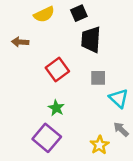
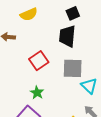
black square: (79, 13) -> (73, 13), moved
gray square: (98, 78) -> (73, 68), size x1.5

